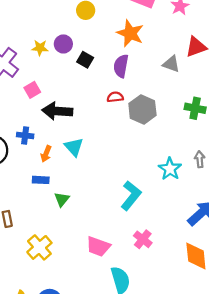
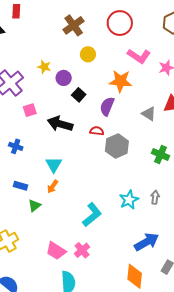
orange star: (130, 33) -> (121, 81), turned -30
yellow star: (40, 48) -> (44, 67), moved
black arrow: (57, 111) -> (60, 124), moved
orange arrow: (46, 154) -> (53, 187), moved
pink cross: (143, 239) -> (82, 250), moved

